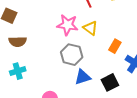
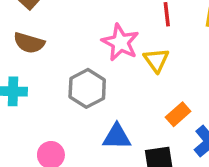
orange rectangle: (115, 46) -> (178, 114), moved
gray hexagon: (72, 55) -> (87, 88), moved

